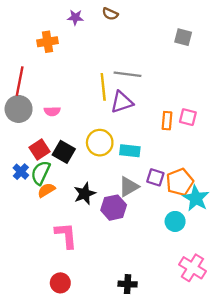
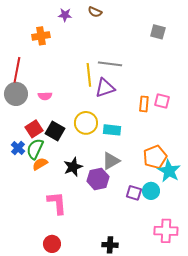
purple square: (155, 177) -> (134, 193), moved
pink cross: (192, 268) -> (166, 231), turned -30

